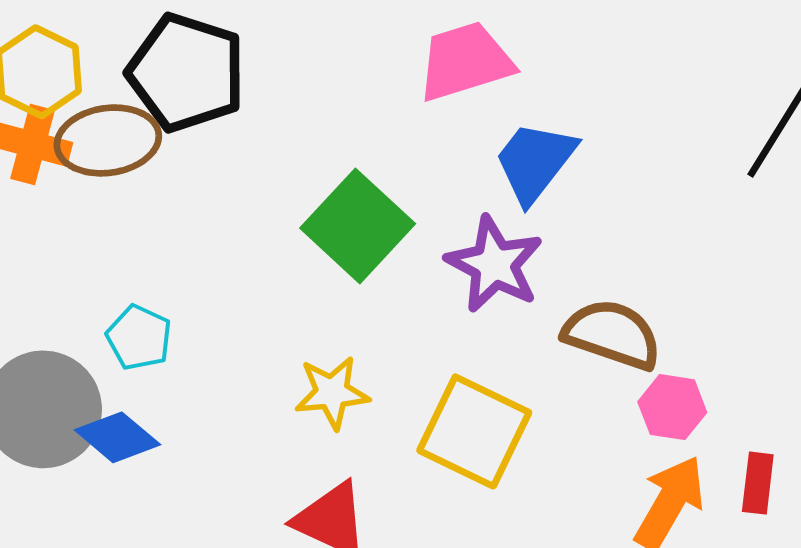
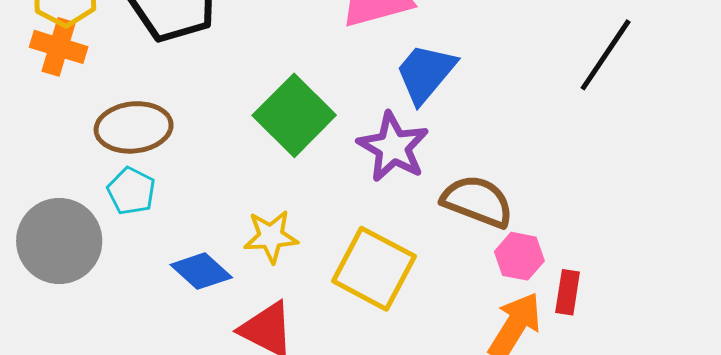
brown ellipse: (108, 140) -> (134, 127), moved
blue diamond: (117, 437) -> (201, 271), moved
red rectangle: (758, 483) -> (568, 292), moved

